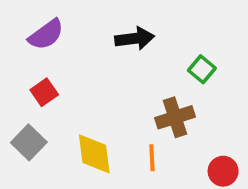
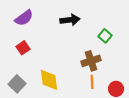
gray square: (29, 142) -> (17, 84), moved
orange line: (152, 158) -> (92, 82), moved

